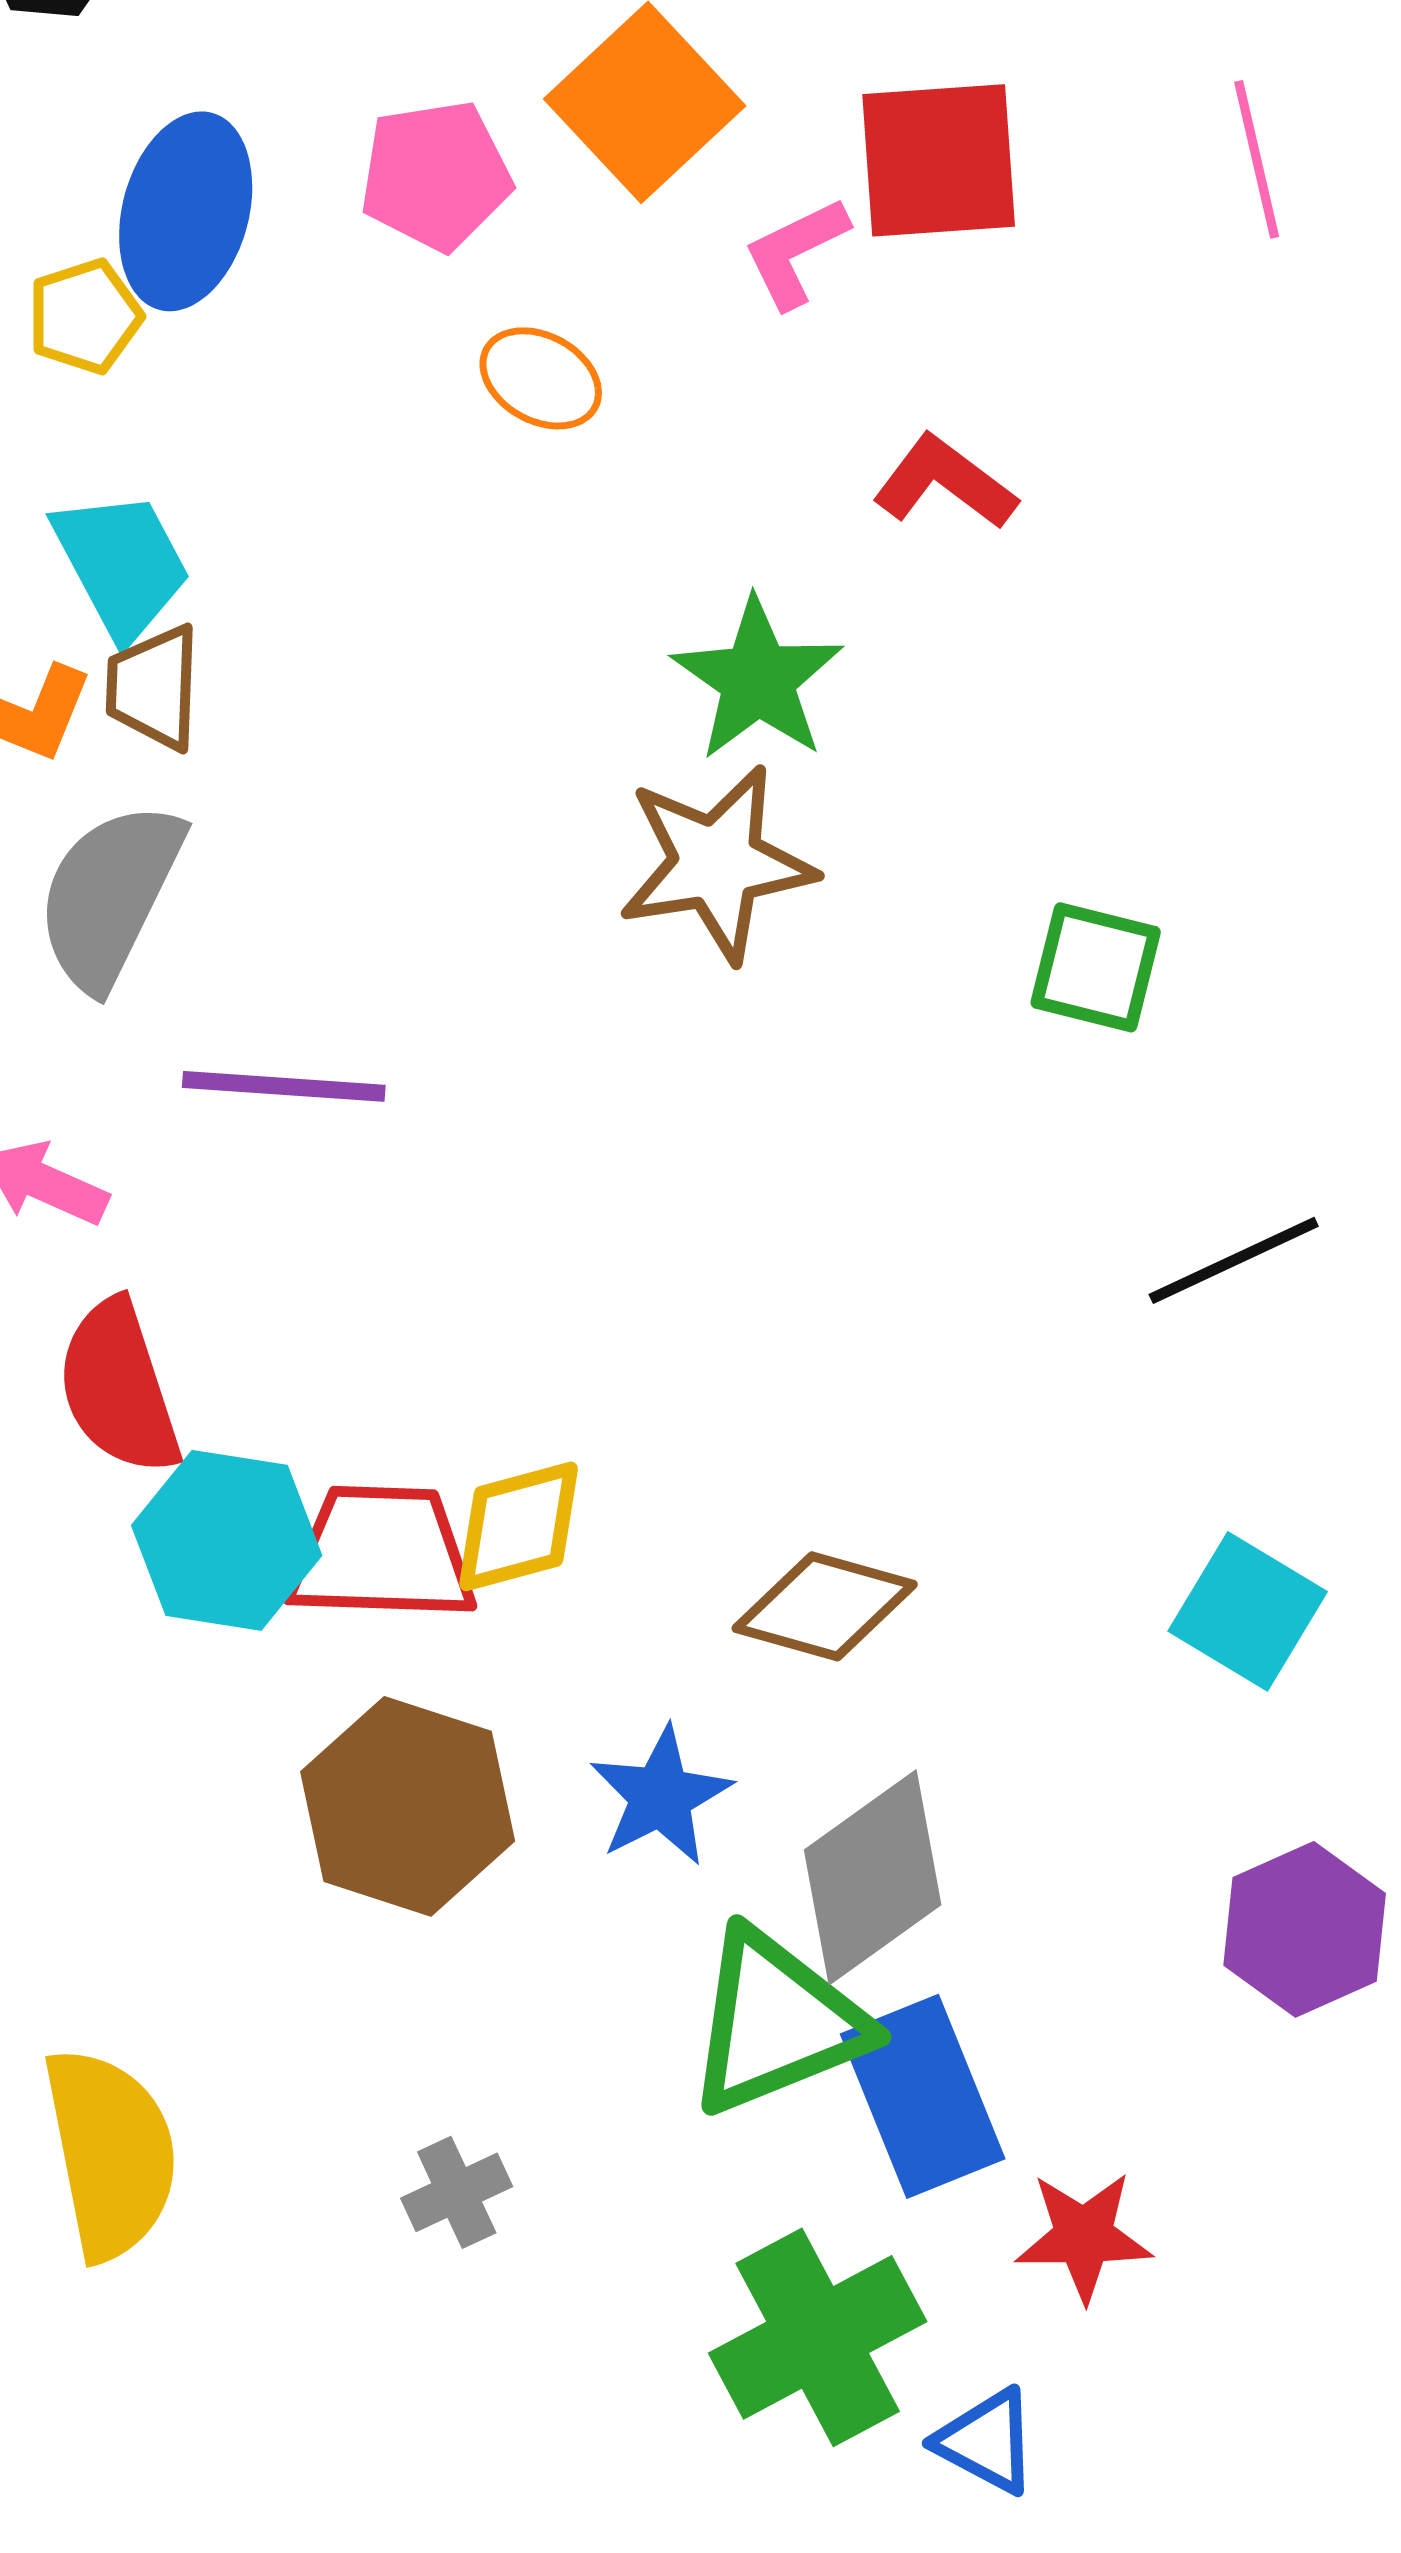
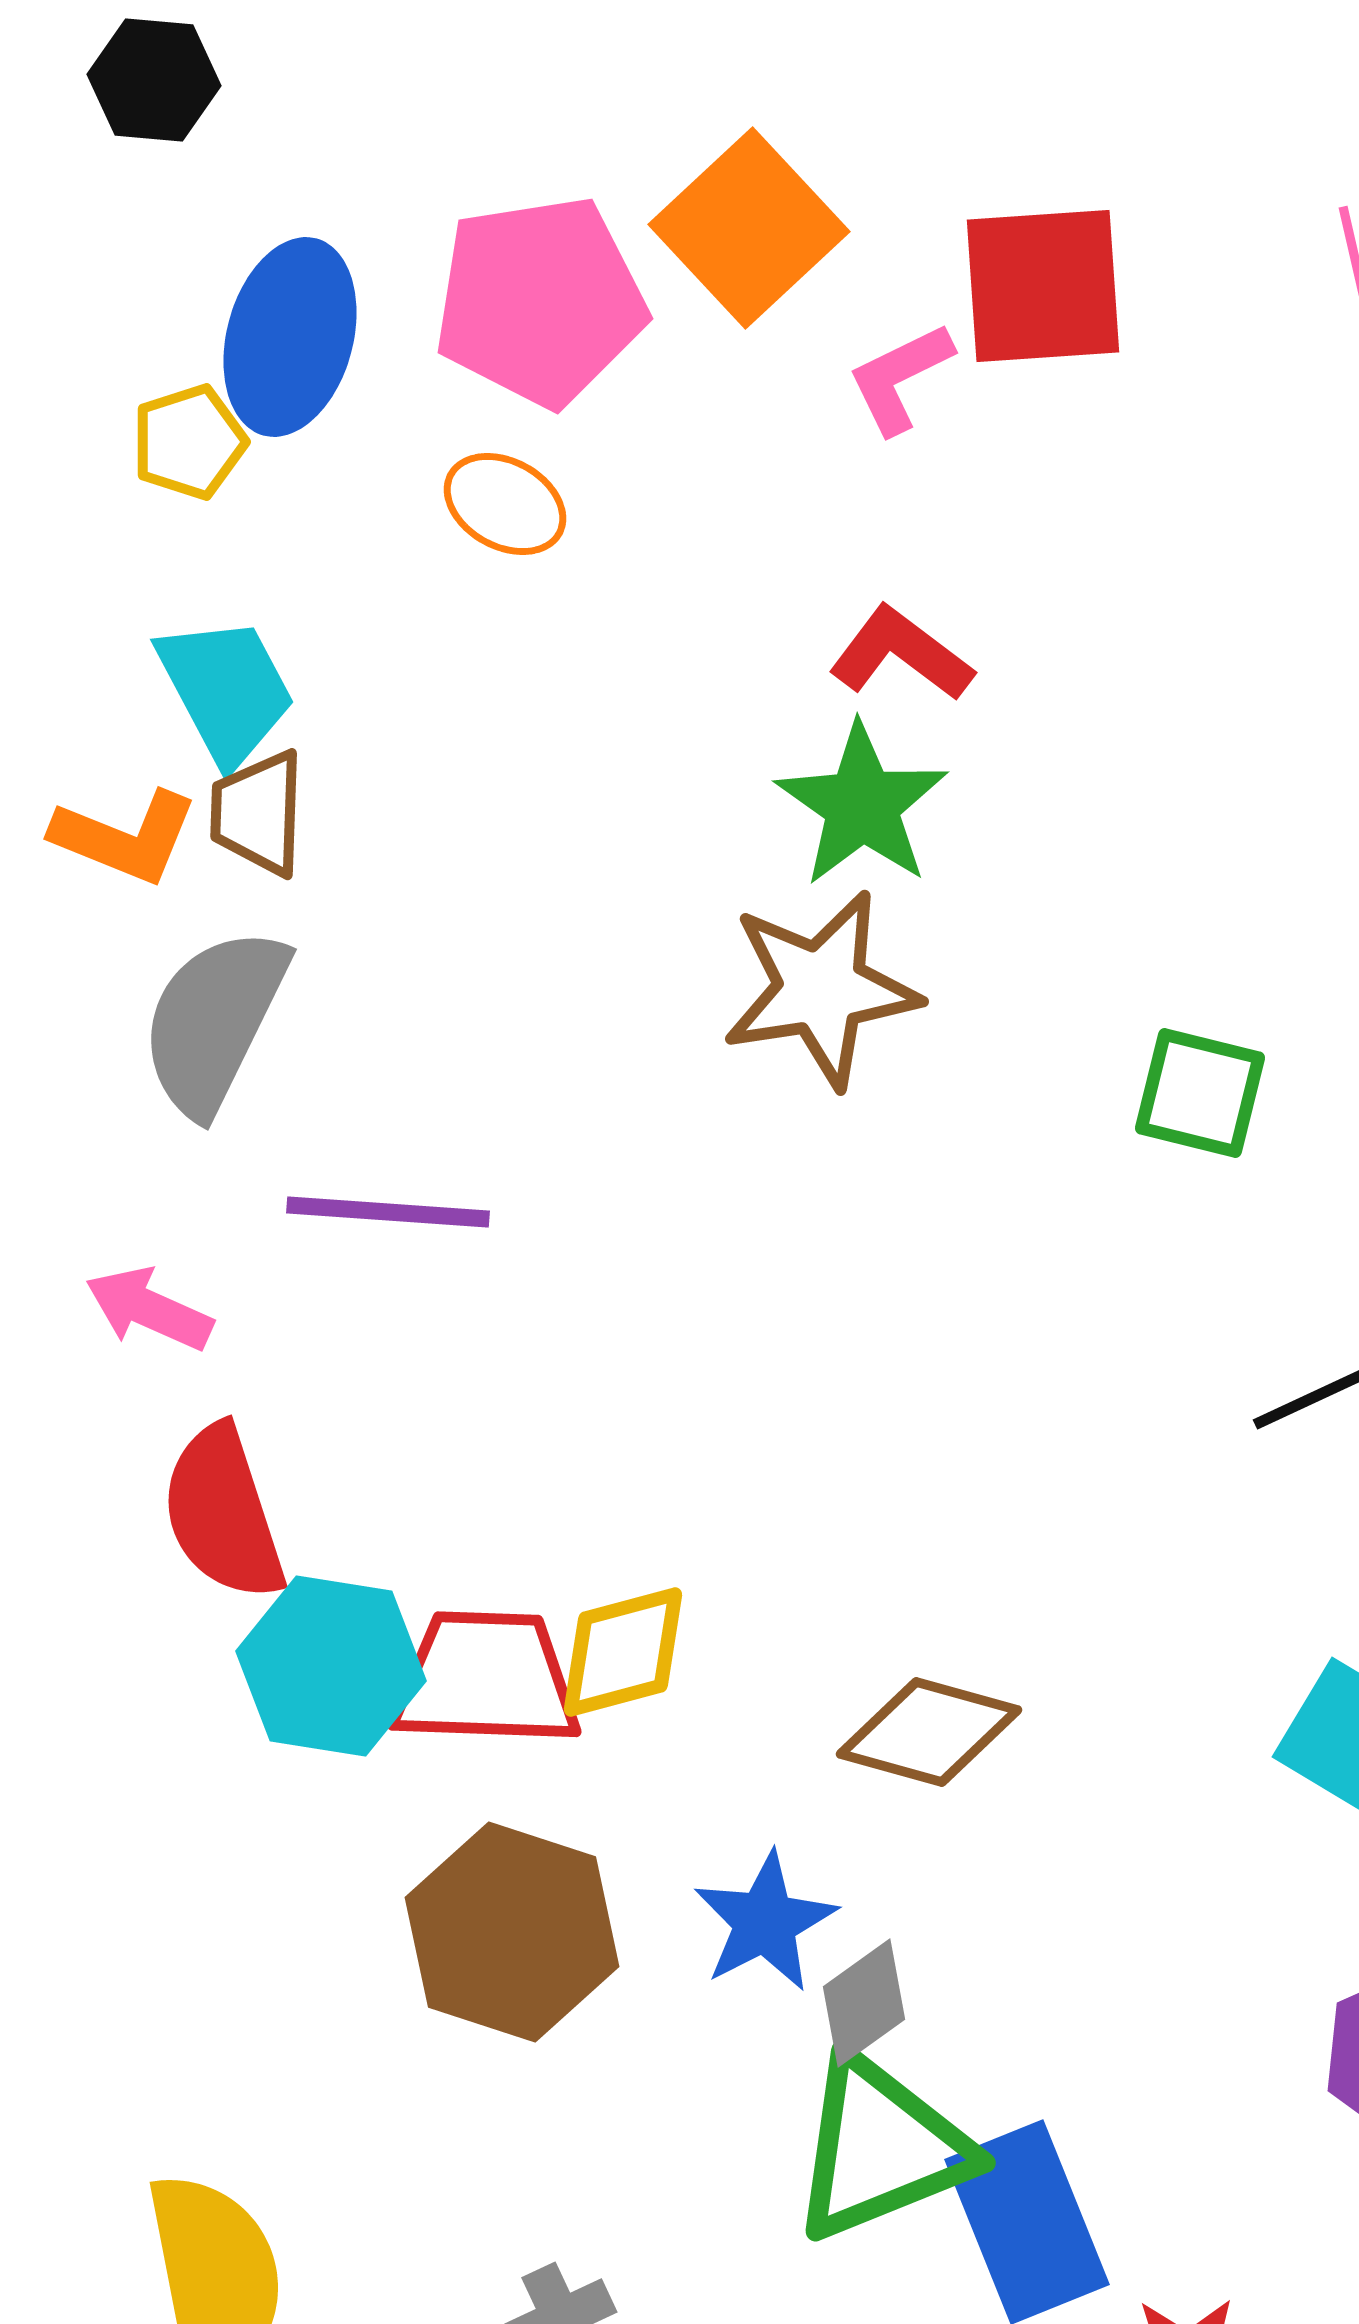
pink pentagon: (436, 175) -> (540, 301), size x1.4
orange ellipse: (541, 378) -> (505, 504), moved
red L-shape: (945, 482) -> (901, 654), moved
gray diamond: (873, 1877) -> (864, 2003), moved, size x0.6

